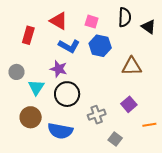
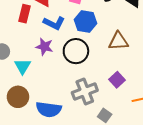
red rectangle: (28, 35) -> (24, 14), moved
black circle: (67, 94) -> (76, 51), moved
gray cross: (97, 115) -> (85, 92), size x1.4

